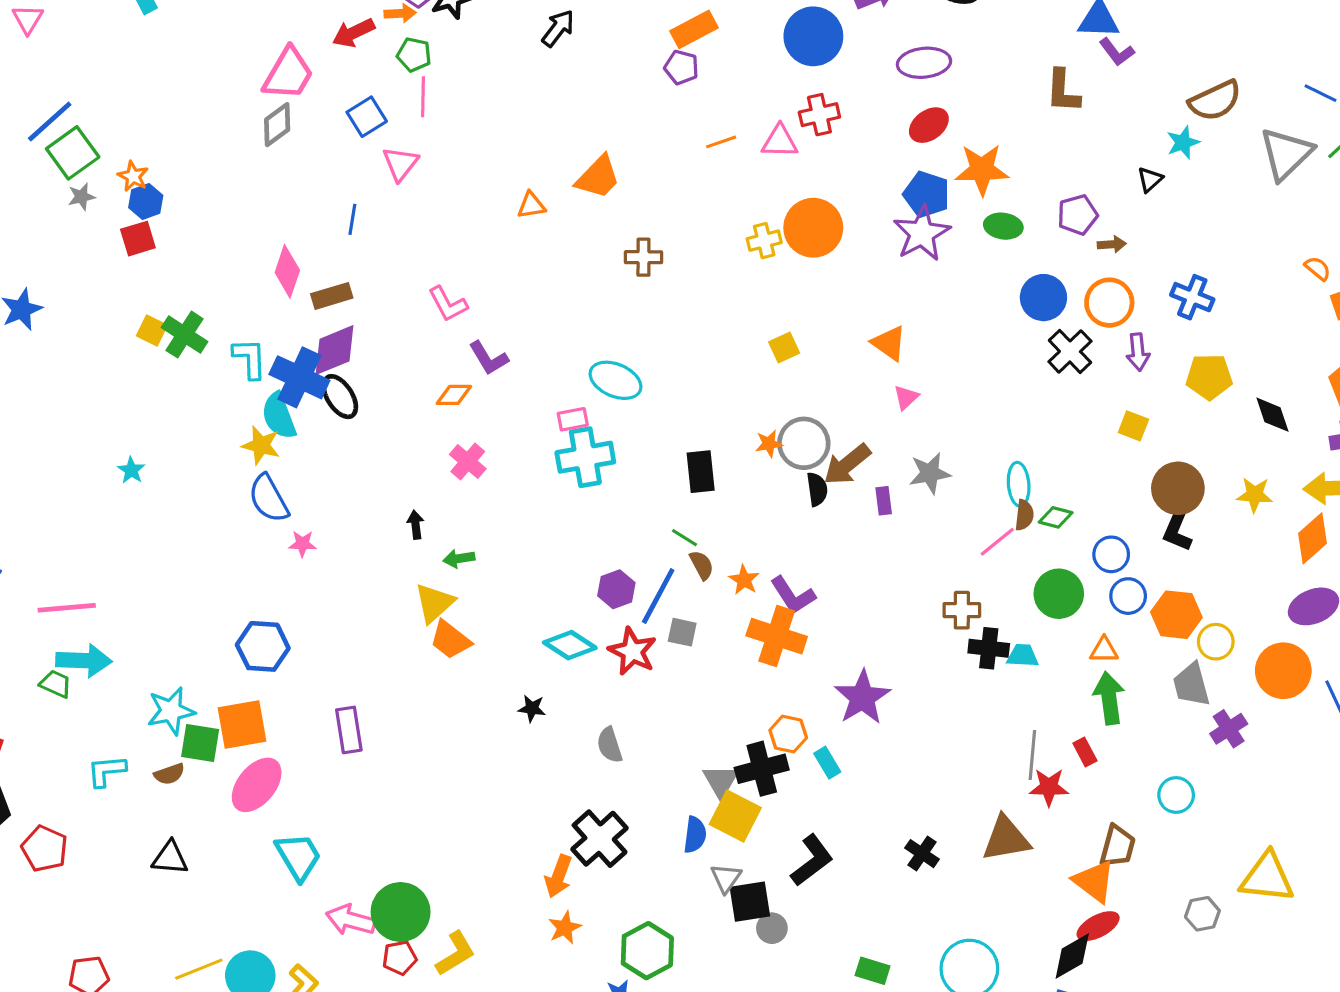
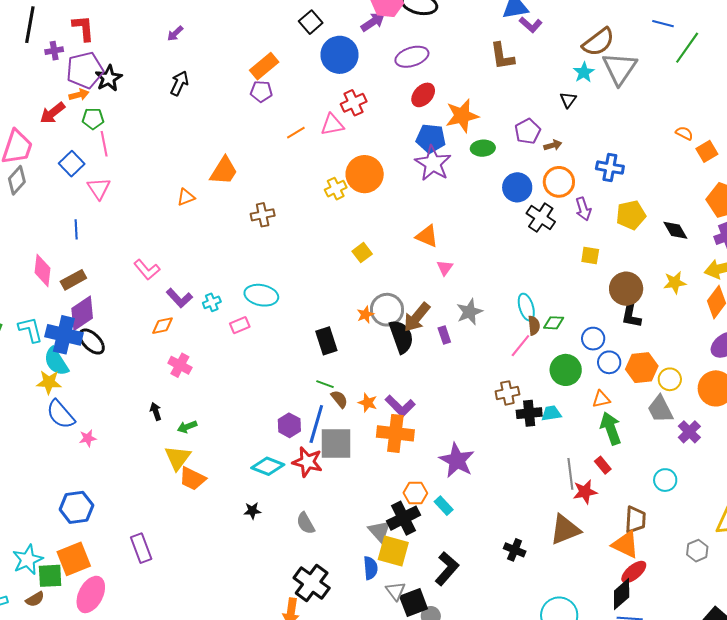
gray triangle: (1286, 154) -> (620, 68), moved
cyan cross: (585, 457) -> (212, 302), moved, size x0.5
black semicircle: (817, 489) -> (401, 337), size x1.6
gray square: (682, 632) -> (336, 443), size x1.8

